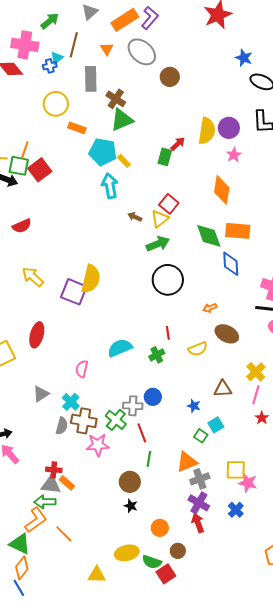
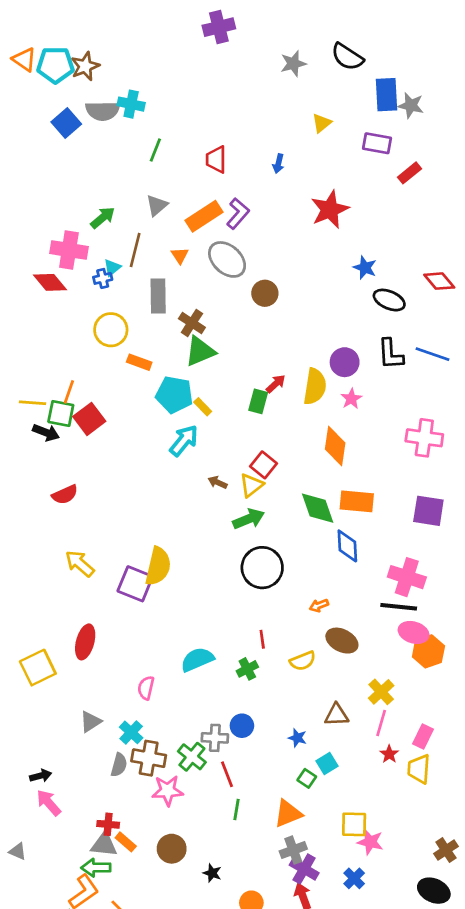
yellow semicircle: (207, 131) -> (315, 386), moved
cyan arrow: (110, 186) -> (184, 441), turned 50
gray cross: (200, 479) -> (293, 850), moved
brown circle: (130, 482) -> (172, 849), moved

